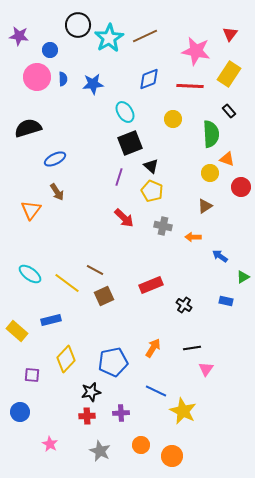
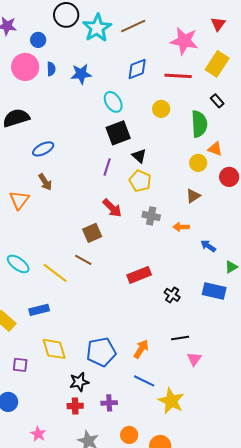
brown square: (104, 296) -> (92, 233), moved
blue rectangle: (226, 301) -> (214, 291), size x1.6
orange arrow: (153, 348) -> (141, 349), moved
yellow diamond: (66, 359) -> (54, 349), turned -60

